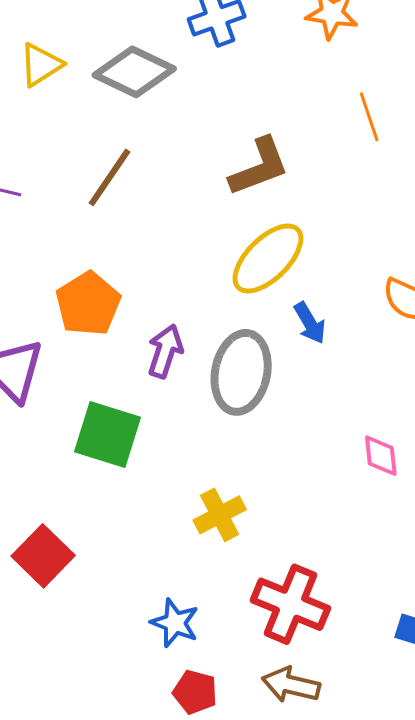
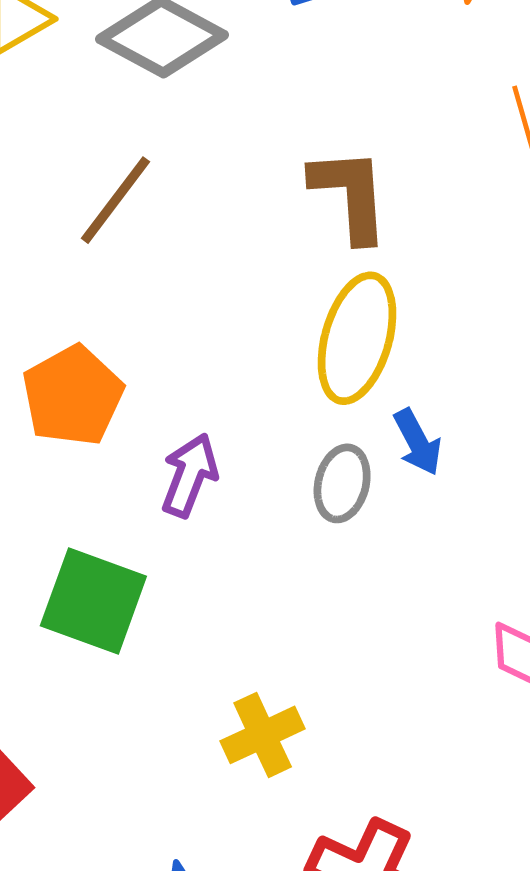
brown L-shape: (259, 167) -> (350, 195), turned -76
yellow ellipse: (268, 258) -> (357, 338), turned -32
gray ellipse: (241, 372) -> (342, 483), moved, size x0.6

